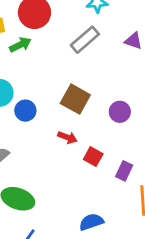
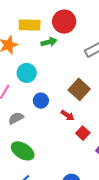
blue circle: (25, 111) -> (41, 101), moved

